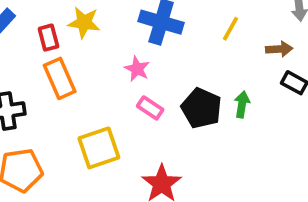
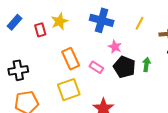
yellow star: (84, 23) -> (59, 21), turned -30
pink star: (137, 69) -> (115, 47), moved
orange rectangle: (60, 78) -> (71, 59), moved

